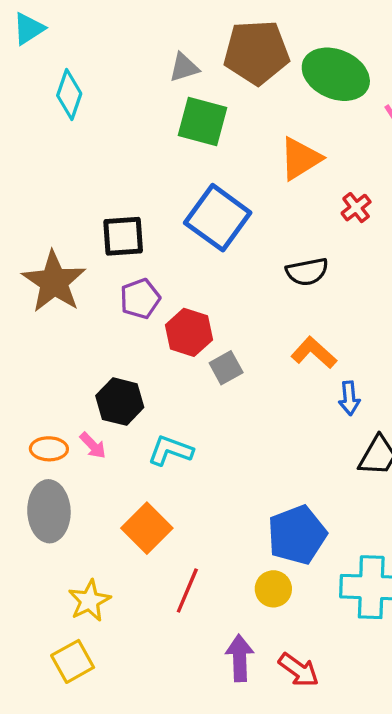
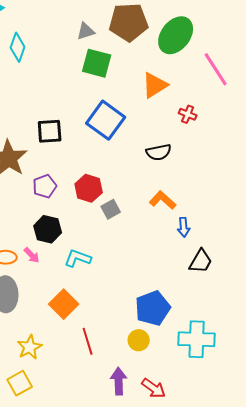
green ellipse: (336, 74) -> (176, 35), turned -75
red cross: (356, 208) -> (188, 114), turned -30
purple pentagon: (140, 299) -> (45, 186), moved
red line: (187, 591) -> (88, 341), turned -40

